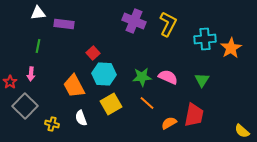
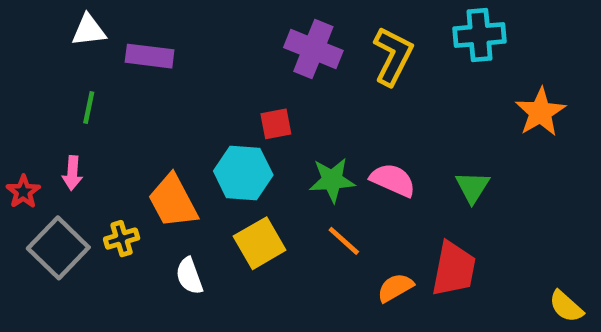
cyan cross: (205, 39) -> (479, 35), moved
red square: (93, 53) -> (276, 124), moved, turned 32
yellow cross: (52, 124) -> (122, 239), moved, turned -32

